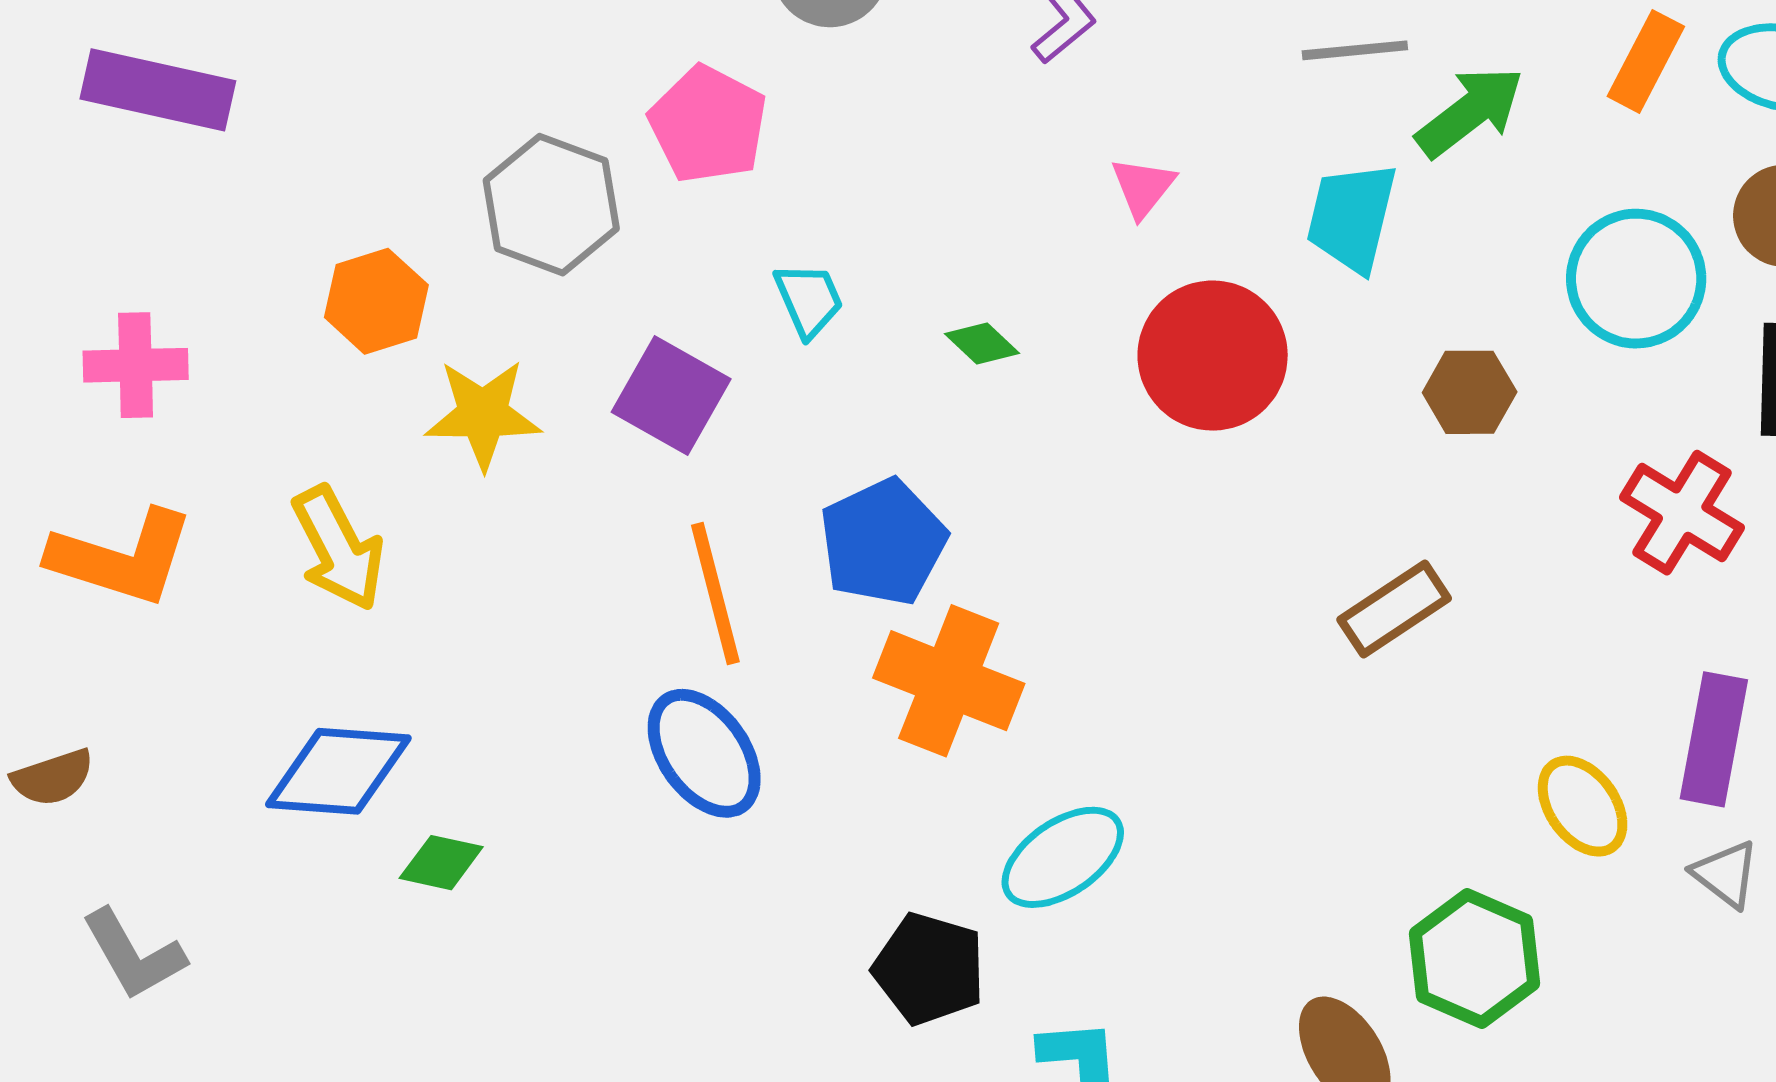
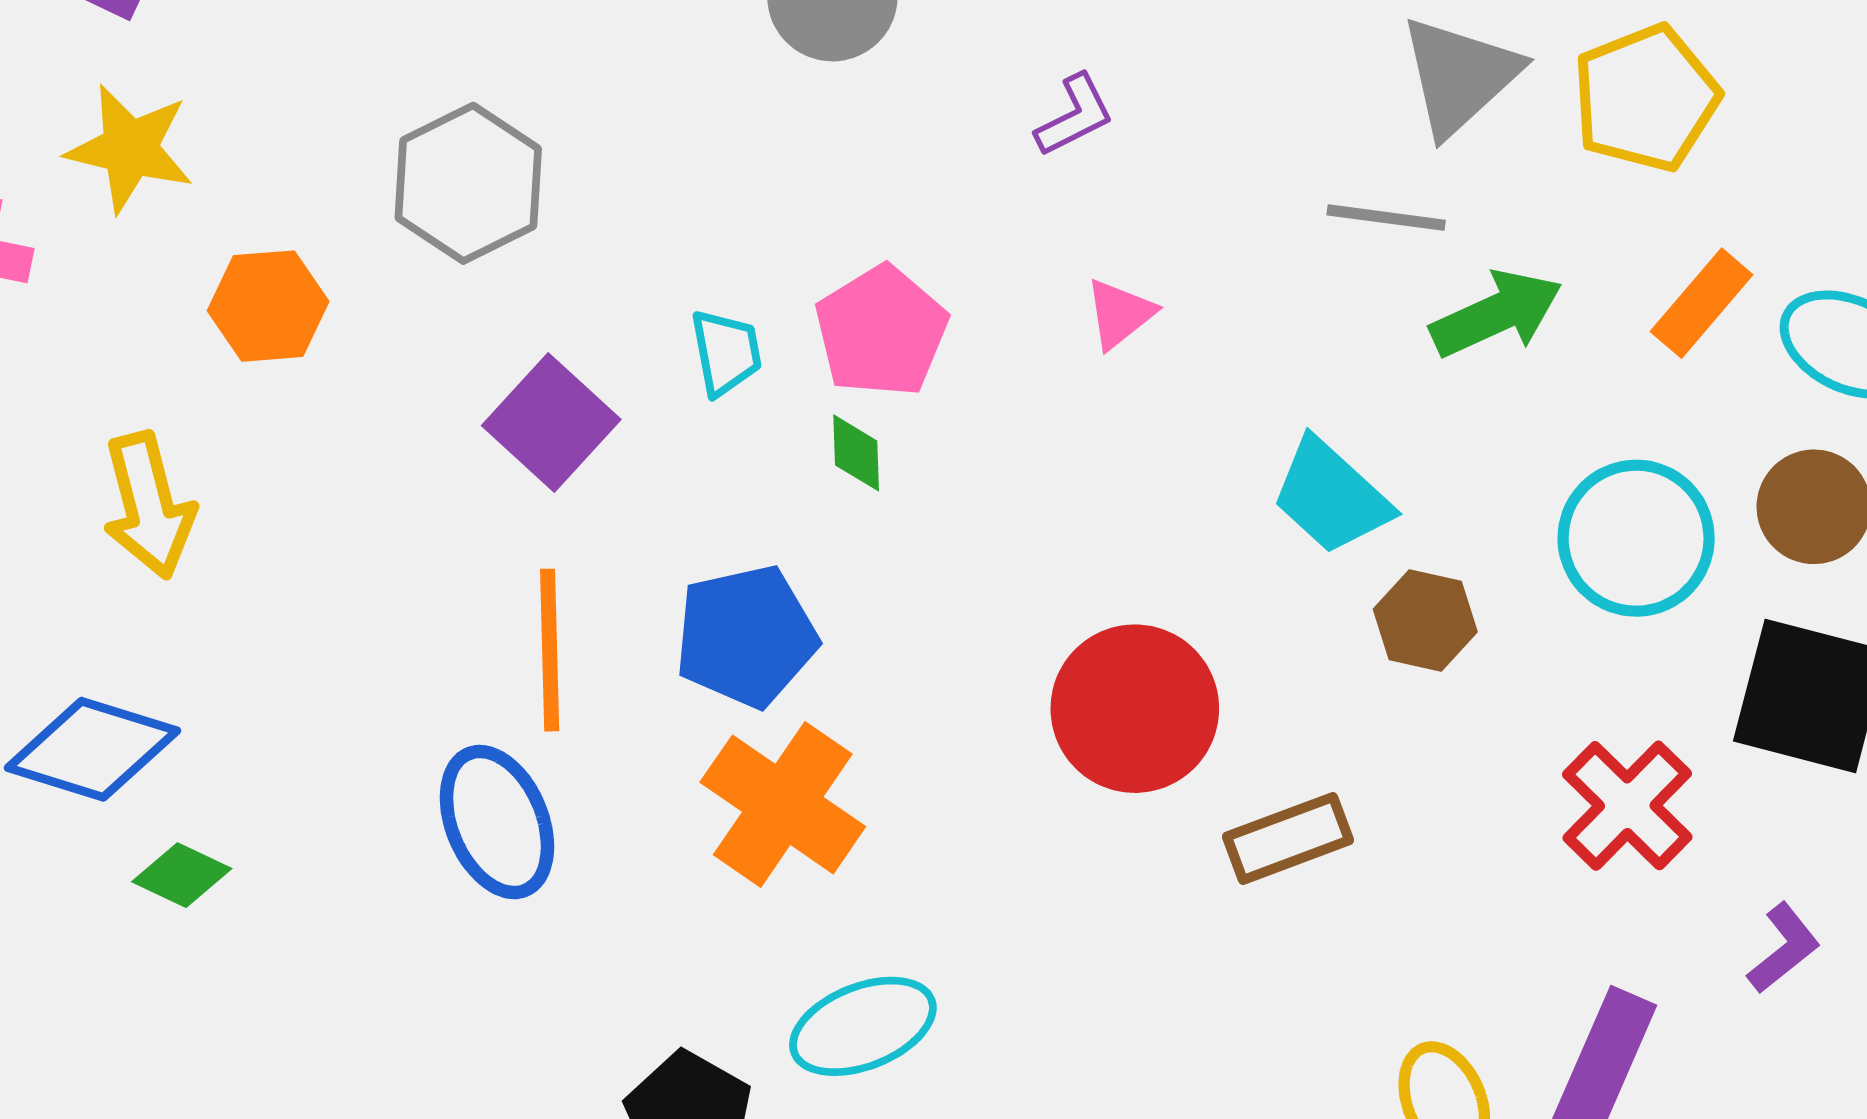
pink pentagon: (708, 124) -> (881, 331), moved
cyan trapezoid: (1352, 217) -> (1331, 496), moved, turned -74
orange hexagon: (376, 301) -> (268, 306), moved
green diamond: (982, 344) -> (856, 453), moved, turned 32
red circle: (1213, 356) -> (1135, 709), moved
yellow star: (483, 414) -> (130, 148), moved

